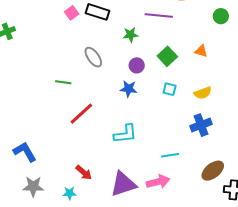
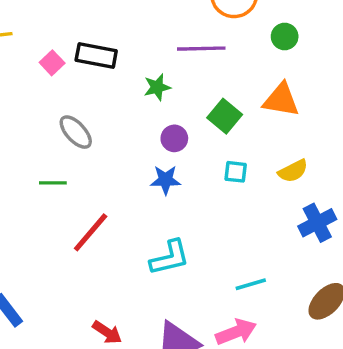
green circle: (221, 16) -> (285, 36), moved
orange triangle: (201, 51) -> (281, 100), size x1.6
gray ellipse: (93, 57) -> (76, 132), moved
blue cross: (201, 125) -> (317, 223), moved

